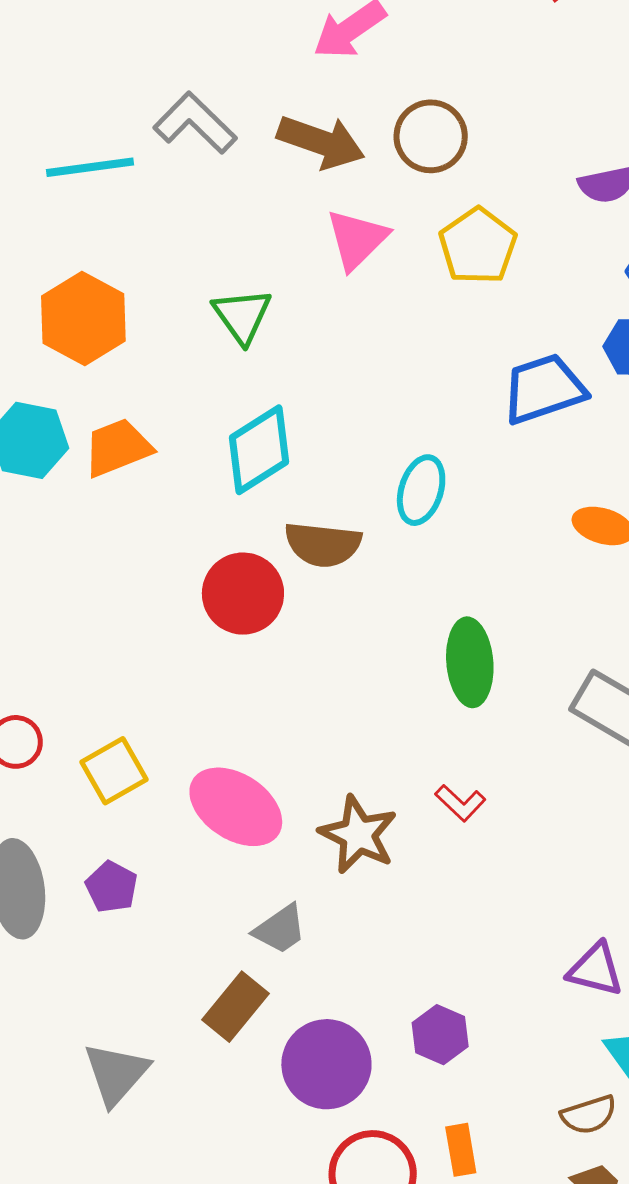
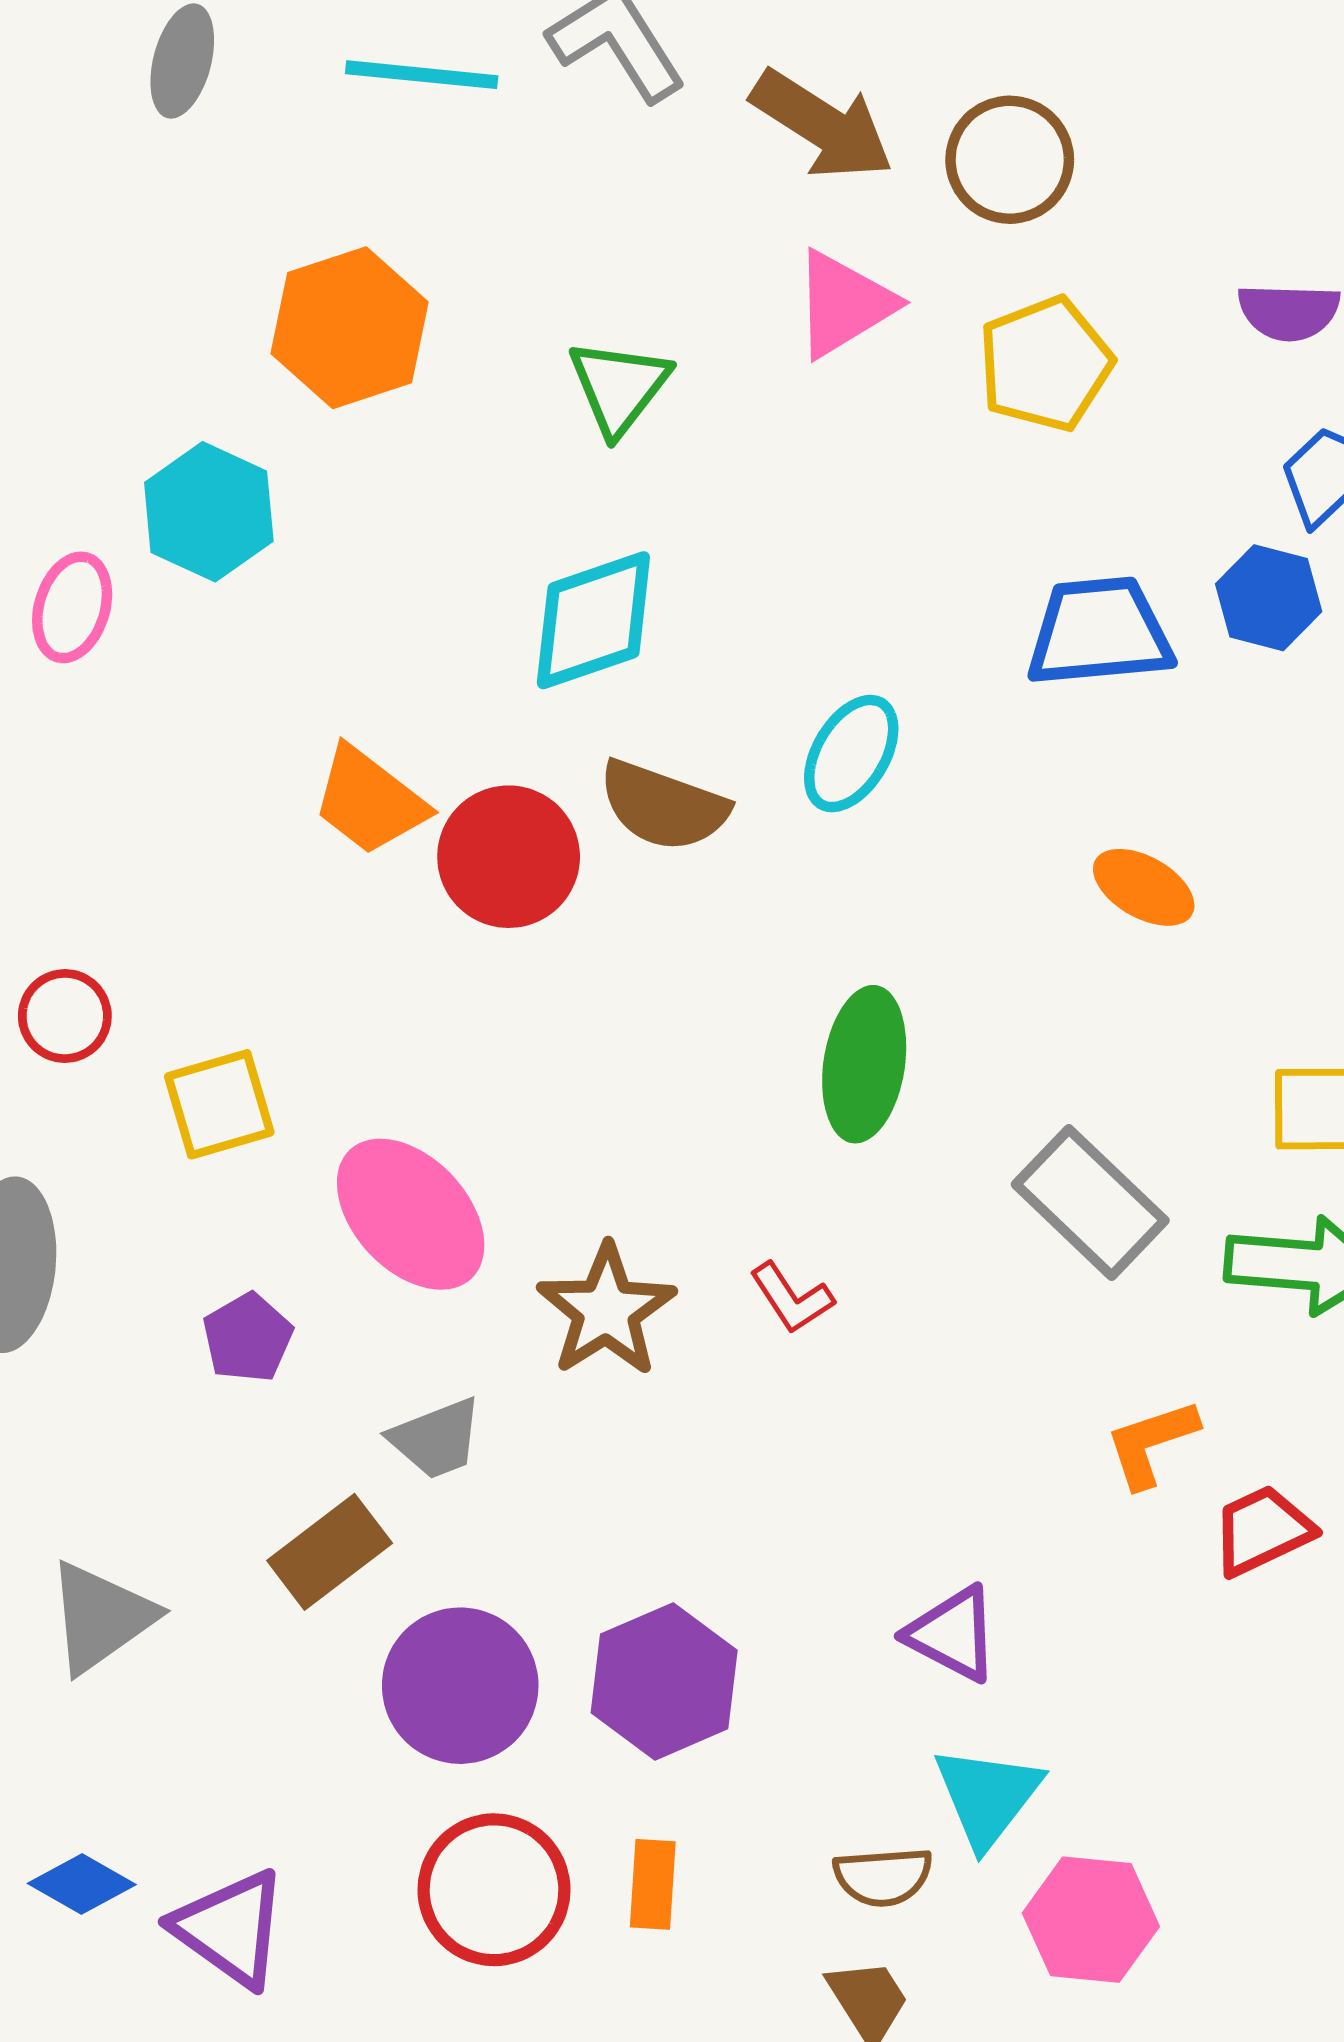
orange trapezoid: (118, 448) -> (369, 801), moved, turned -134
purple pentagon: (112, 887) -> (248, 1338), moved
purple hexagon: (440, 1035) -> (664, 1681), size x1.5

